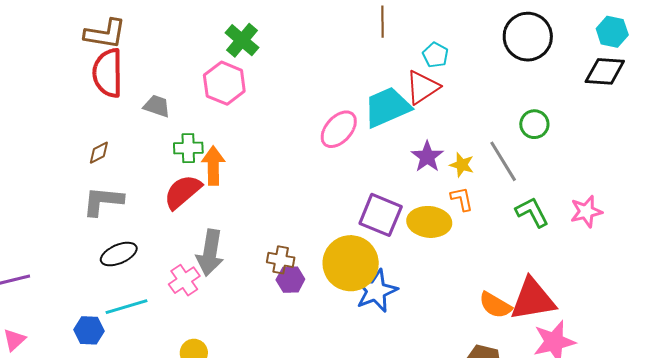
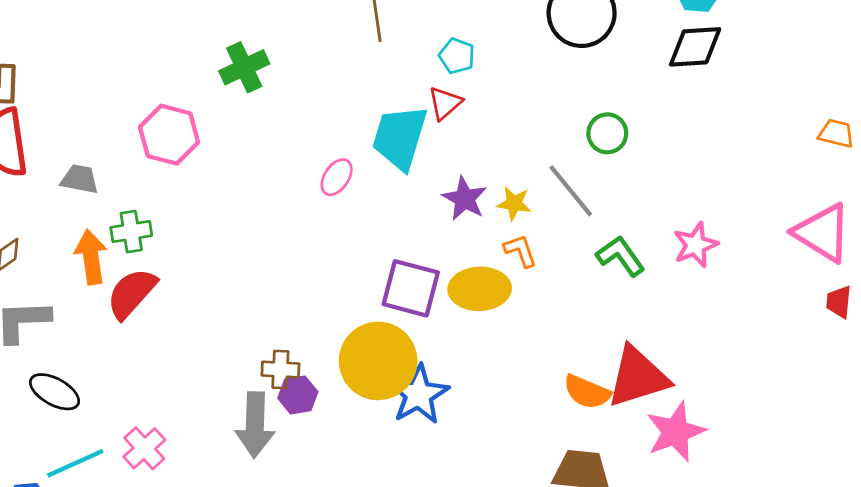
green cross: (242, 40) -> (244, 67), moved, turned 32
red triangle: (422, 87) -> (445, 103), size x0.7
cyan trapezoid: (387, 107) -> (400, 137), turned -42
pink ellipse: (339, 129) -> (337, 177), size x0.7
orange arrow: (213, 166) -> (91, 257), moved
gray arrow: (210, 253) -> (255, 425), moved
black ellipse: (119, 254) -> (54, 392), turned 60
pink cross: (184, 280) -> (144, 448), moved

